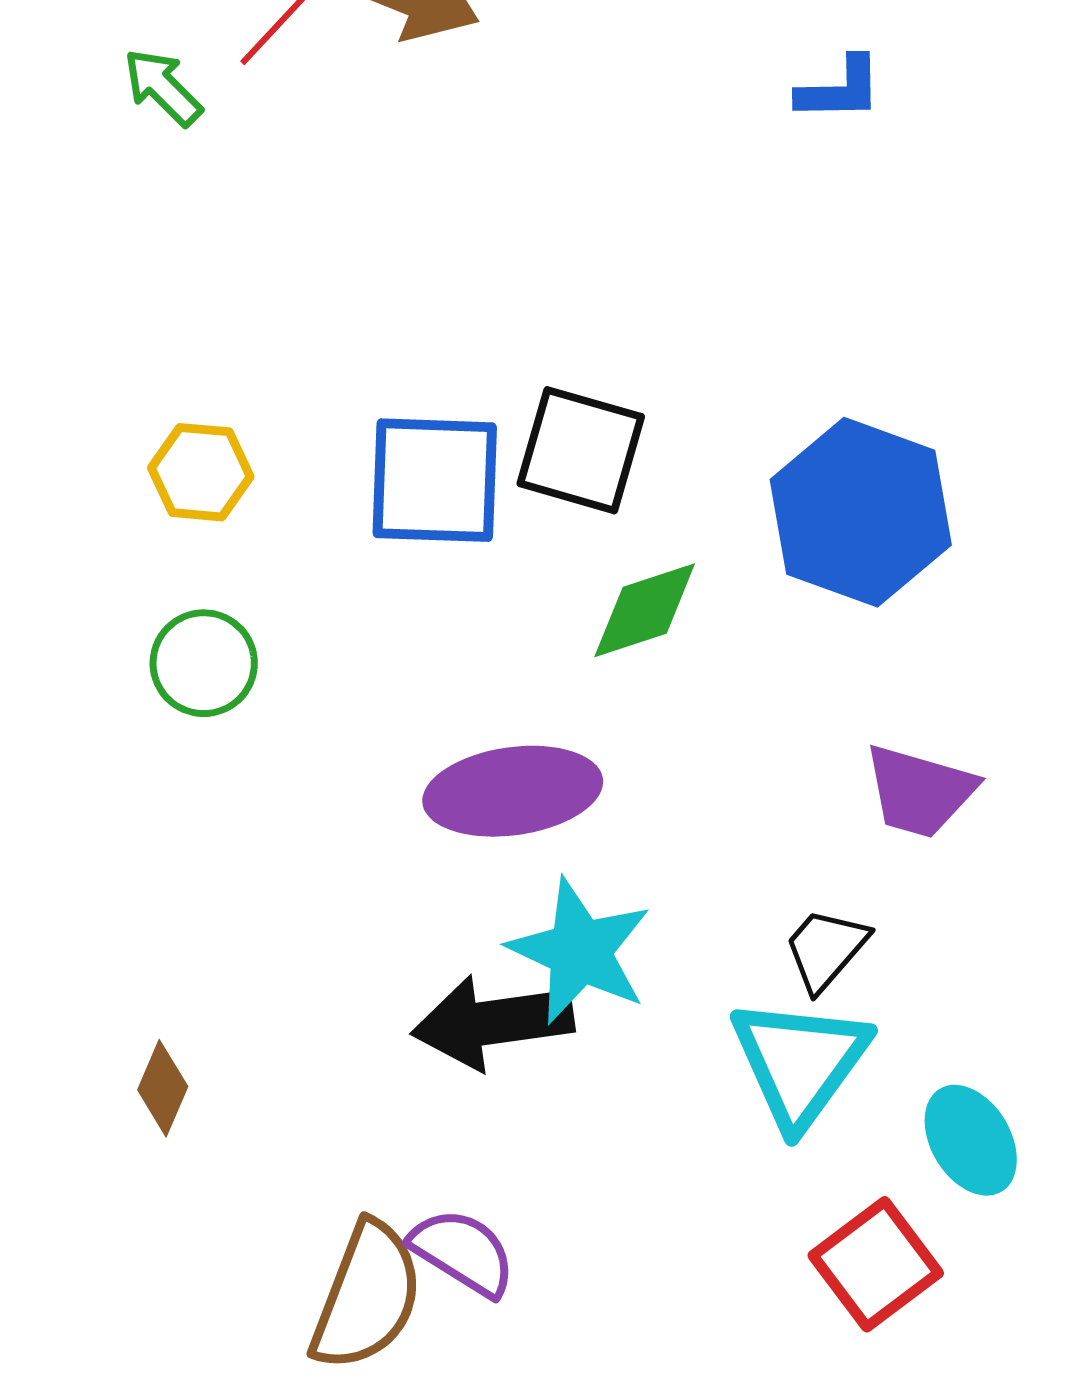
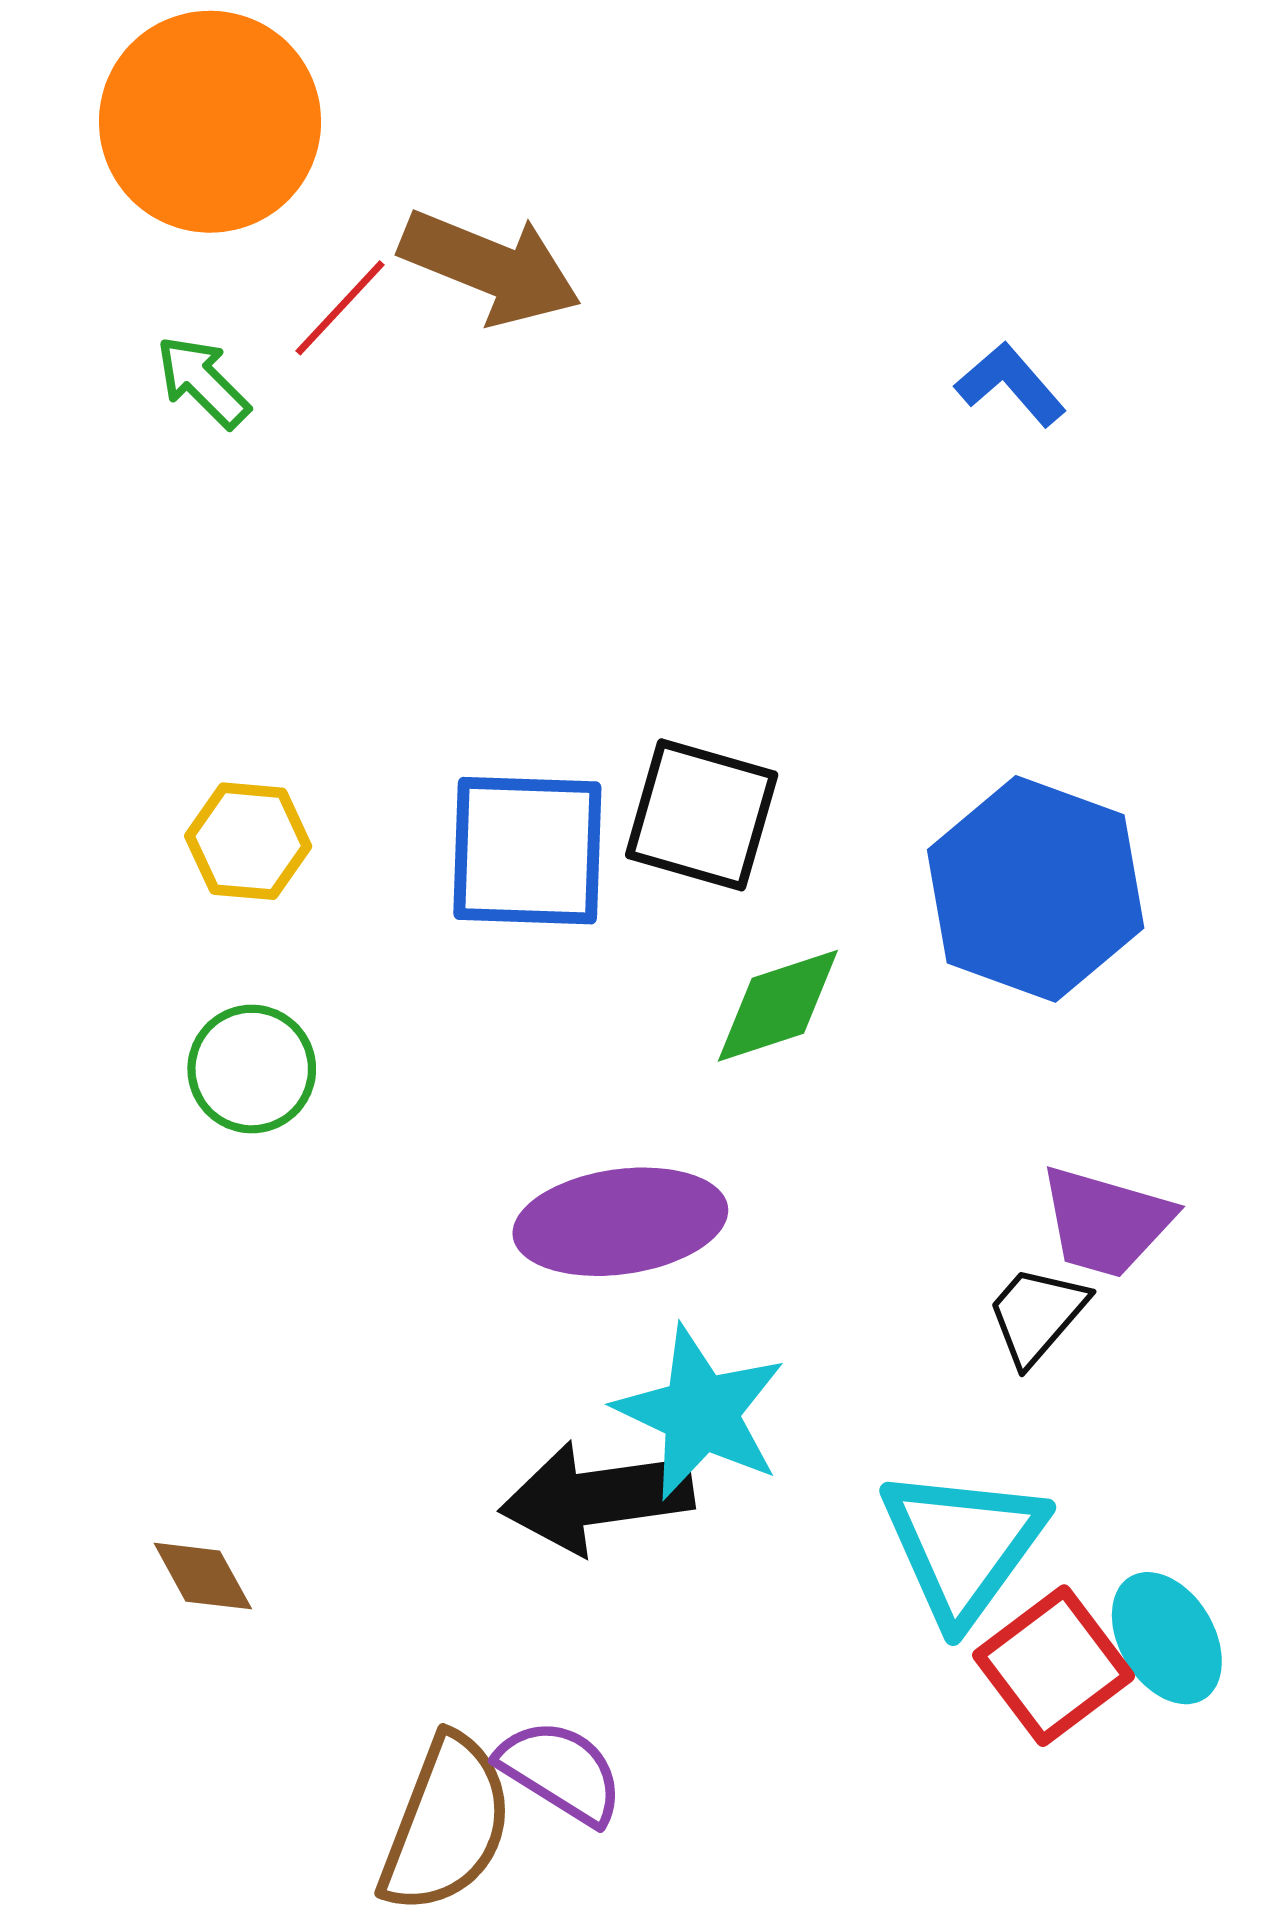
blue L-shape: (840, 89) -> (1011, 384), turned -130
black trapezoid: (826, 949) -> (1037, 1315), moved
brown diamond: (163, 1088) -> (203, 1576), turned -52
red square: (876, 1264) -> (1054, 1666), moved

